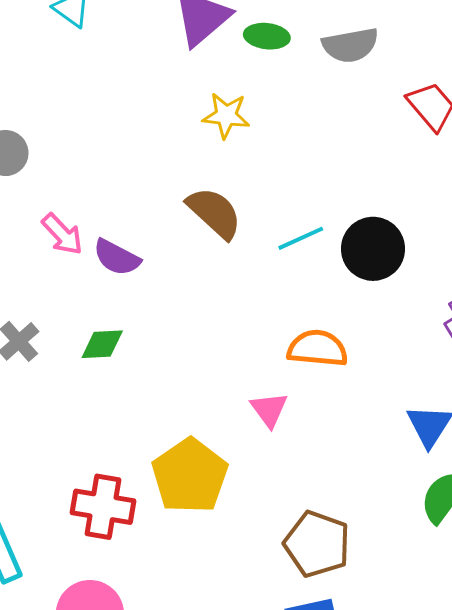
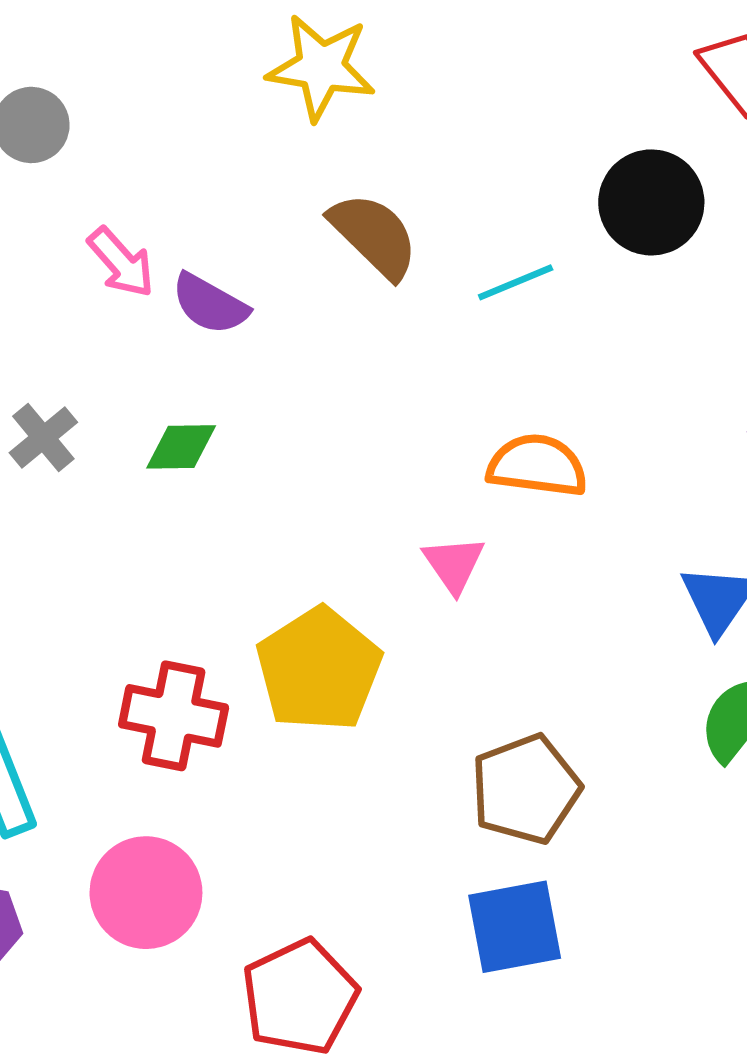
yellow star: (226, 116) -> (321, 67), moved, size x1.4
black circle: (373, 249) -> (651, 202), moved
brown pentagon: (317, 544) -> (526, 789), turned 30

